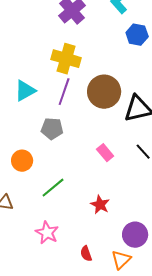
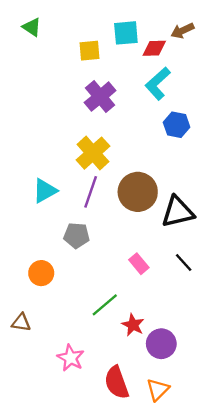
yellow cross: (66, 59) -> (93, 153), turned 32
green line: (53, 188) -> (105, 305), moved
purple circle: (135, 235) -> (161, 344), moved
red semicircle: (86, 254) -> (117, 383), size x1.8

